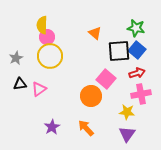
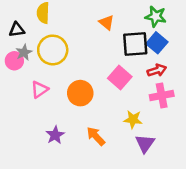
pink circle: (47, 37) -> (14, 61), moved
gray star: (16, 58) -> (24, 52), moved
black triangle: (20, 84) -> (17, 30), moved
orange circle: (91, 96) -> (80, 93), moved
yellow star: (127, 112) -> (133, 119), moved

